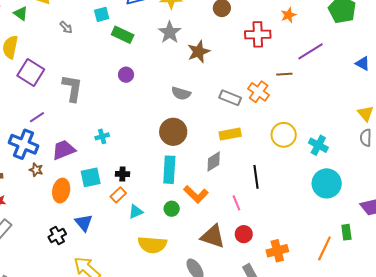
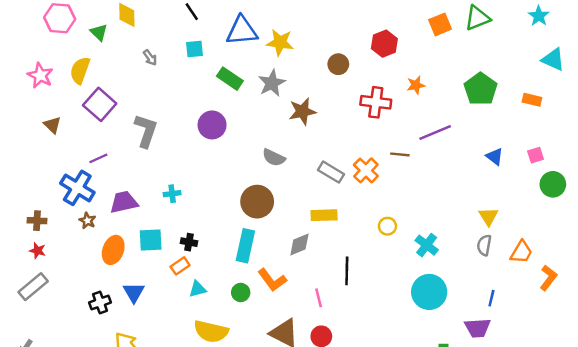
green rectangle: (123, 35) -> (230, 79), moved
purple circle: (126, 75) -> (212, 125), size x1.5
yellow circle: (284, 135) -> (387, 226), size x0.6

